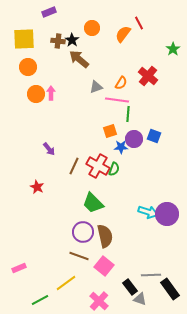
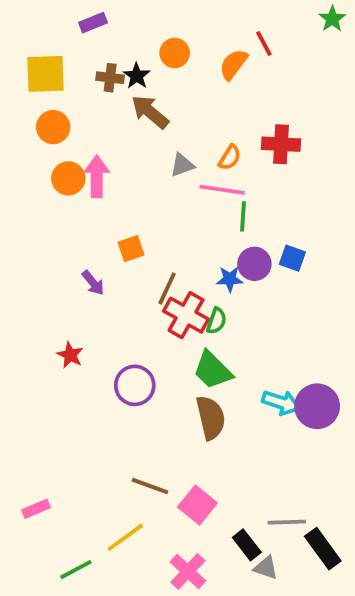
green star: (173, 49) -> (332, 19), moved
red cross: (148, 76) -> (281, 144), turned -36
pink arrow: (51, 93) -> (97, 176), size x1.5
orange square: (110, 131) -> (131, 249), moved
brown line: (74, 166) -> (167, 289), moved
green trapezoid: (93, 203) -> (213, 370), moved
purple circle: (83, 232) -> (135, 385), moved
brown semicircle: (105, 236) -> (211, 418), moved

